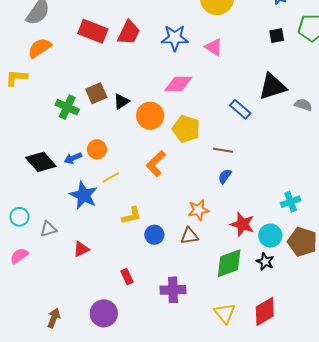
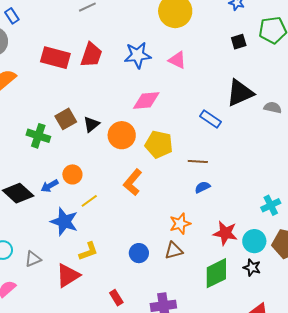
blue semicircle: (225, 176) -> (202, 187), turned 35
yellow L-shape: (131, 216) -> (88, 251), moved
red triangle: (81, 249) -> (68, 275), size x1.5

